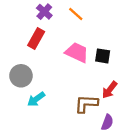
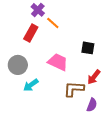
orange line: (76, 14) -> (53, 23), moved
pink trapezoid: (77, 52) -> (58, 62), moved

